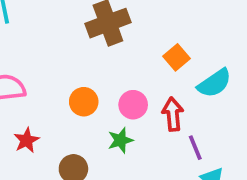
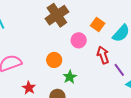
pink circle: (133, 105) -> (79, 40), moved
green star: (120, 140) -> (70, 77), moved

